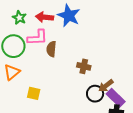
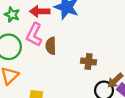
pink L-shape: (37, 38) -> (34, 35), turned 125

